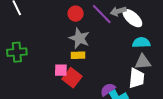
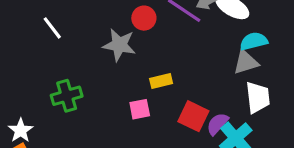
gray star: (79, 38) -> (119, 45), moved
gray triangle: (143, 62) -> (246, 62), moved
red square: (72, 78) -> (193, 116), moved

